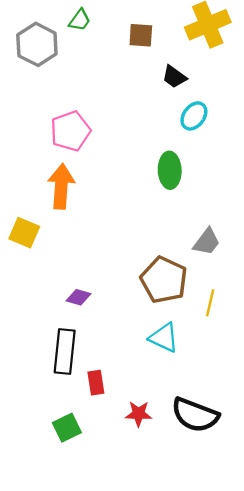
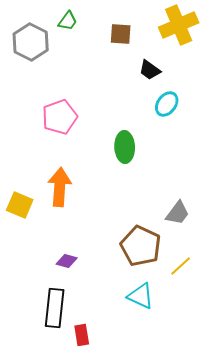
green ellipse: (170, 170) -> (125, 147), moved
orange arrow: (61, 186) -> (60, 187), moved
yellow line: (210, 303) -> (181, 266), turned 35

